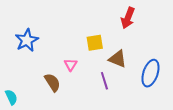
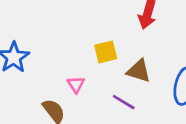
purple line: (104, 81) -> (124, 102), turned -36

